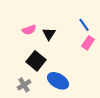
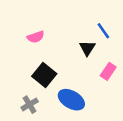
black triangle: (49, 34) -> (87, 48), moved
pink rectangle: (88, 43) -> (108, 71), moved

